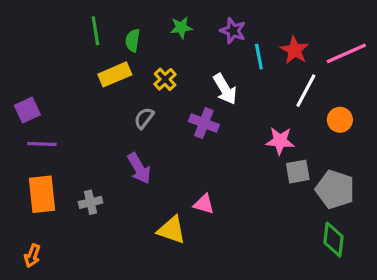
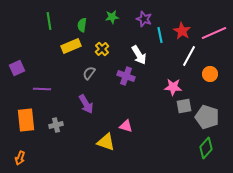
green line: (95, 31) -> (49, 21), moved
purple line: (42, 144) -> (42, 89), moved
green diamond: (333, 240) -> (206, 148), turned 35

